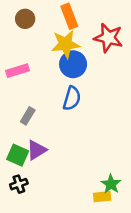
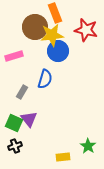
brown circle: (25, 19) -> (35, 27), moved, size x1.6
blue semicircle: (72, 98) -> (45, 79), moved
purple triangle: (36, 150) -> (29, 119), turned -36
yellow rectangle: (102, 197) -> (63, 157), moved

